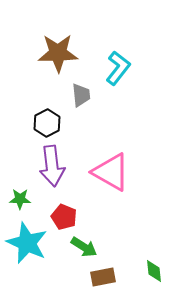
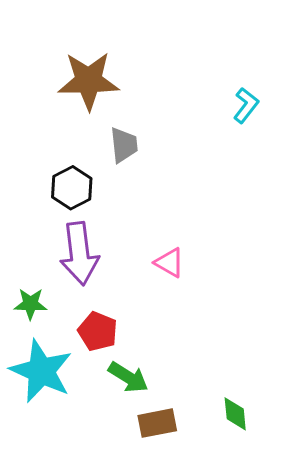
cyan L-shape: (118, 68) -> (246, 105), moved, size x0.7
pink triangle: (111, 172) -> (170, 263), size x0.5

